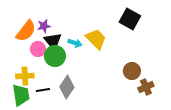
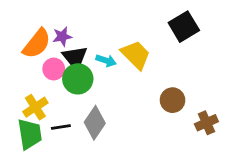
black square: (130, 19) -> (184, 27), turned 30
brown circle: (132, 71) -> (173, 100), moved
yellow cross: (25, 76) -> (35, 107), turned -30

